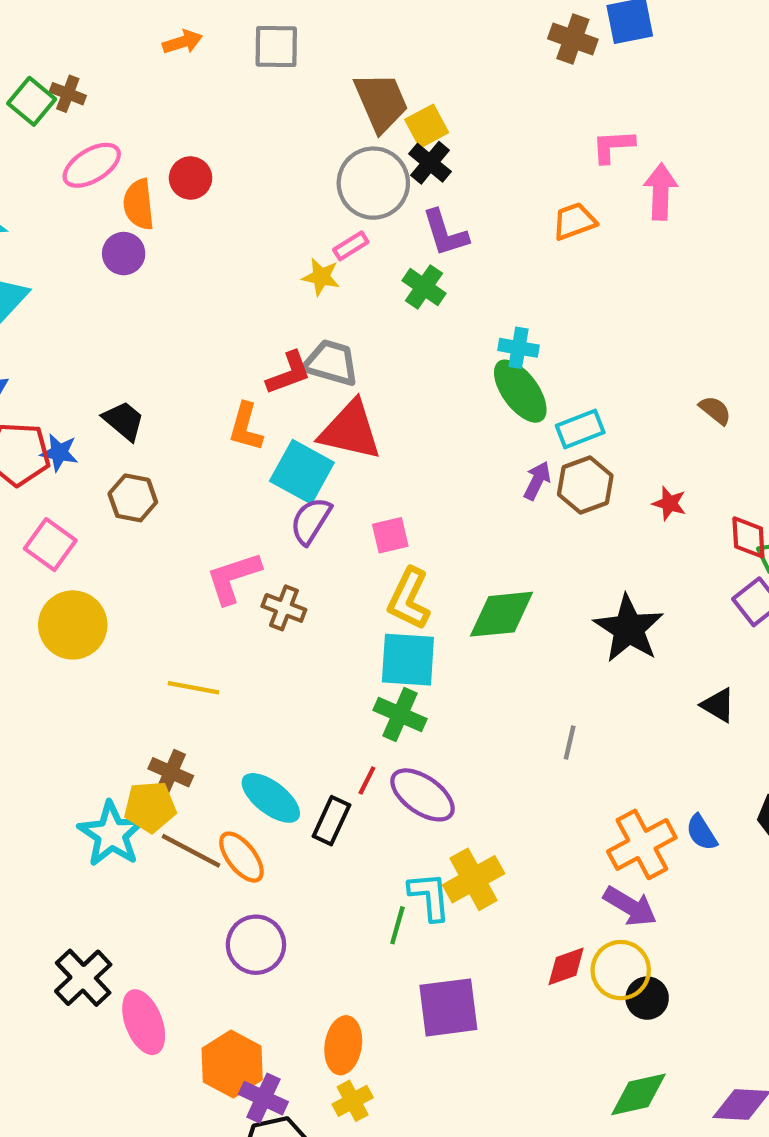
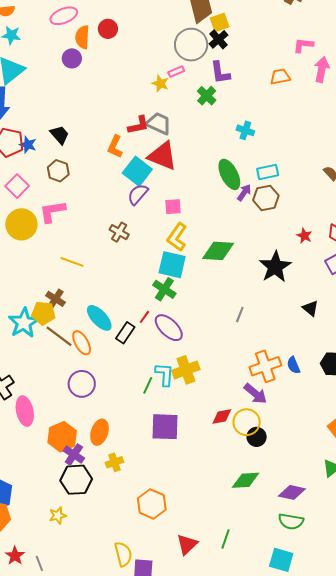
green ellipse: (520, 391) -> (229, 174), moved
red star: (669, 503) -> (304, 236), moved
pink L-shape: (233, 578) -> (52, 211), moved
orange ellipse: (343, 1045) -> (99, 432), moved

